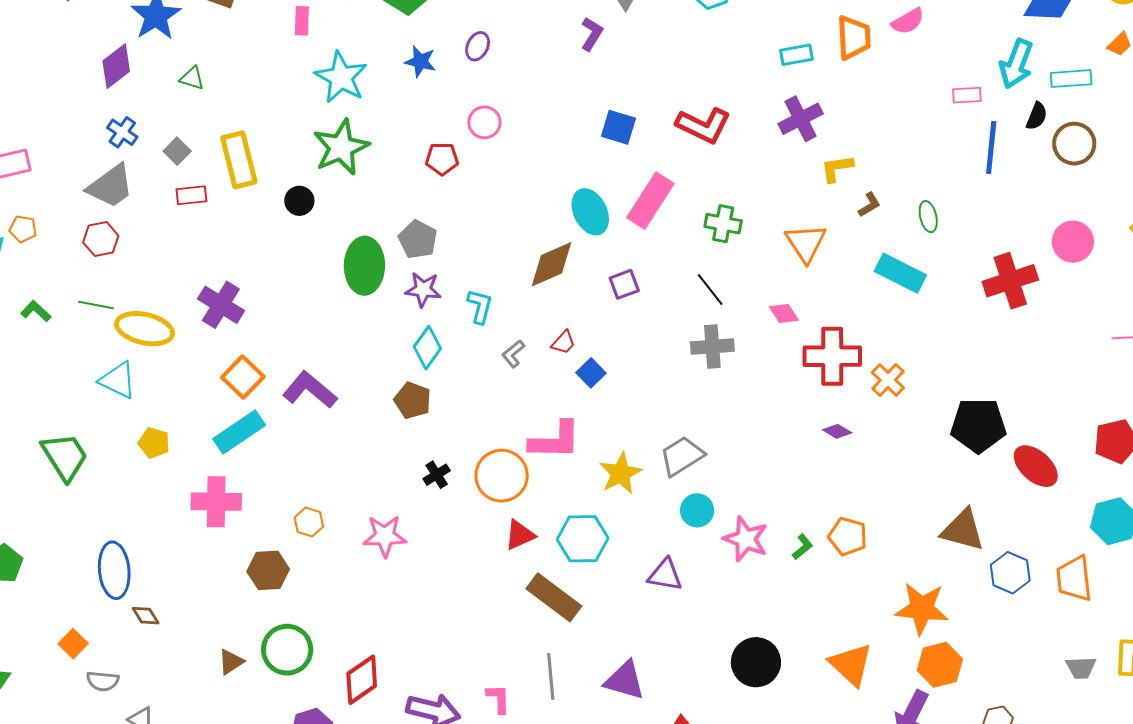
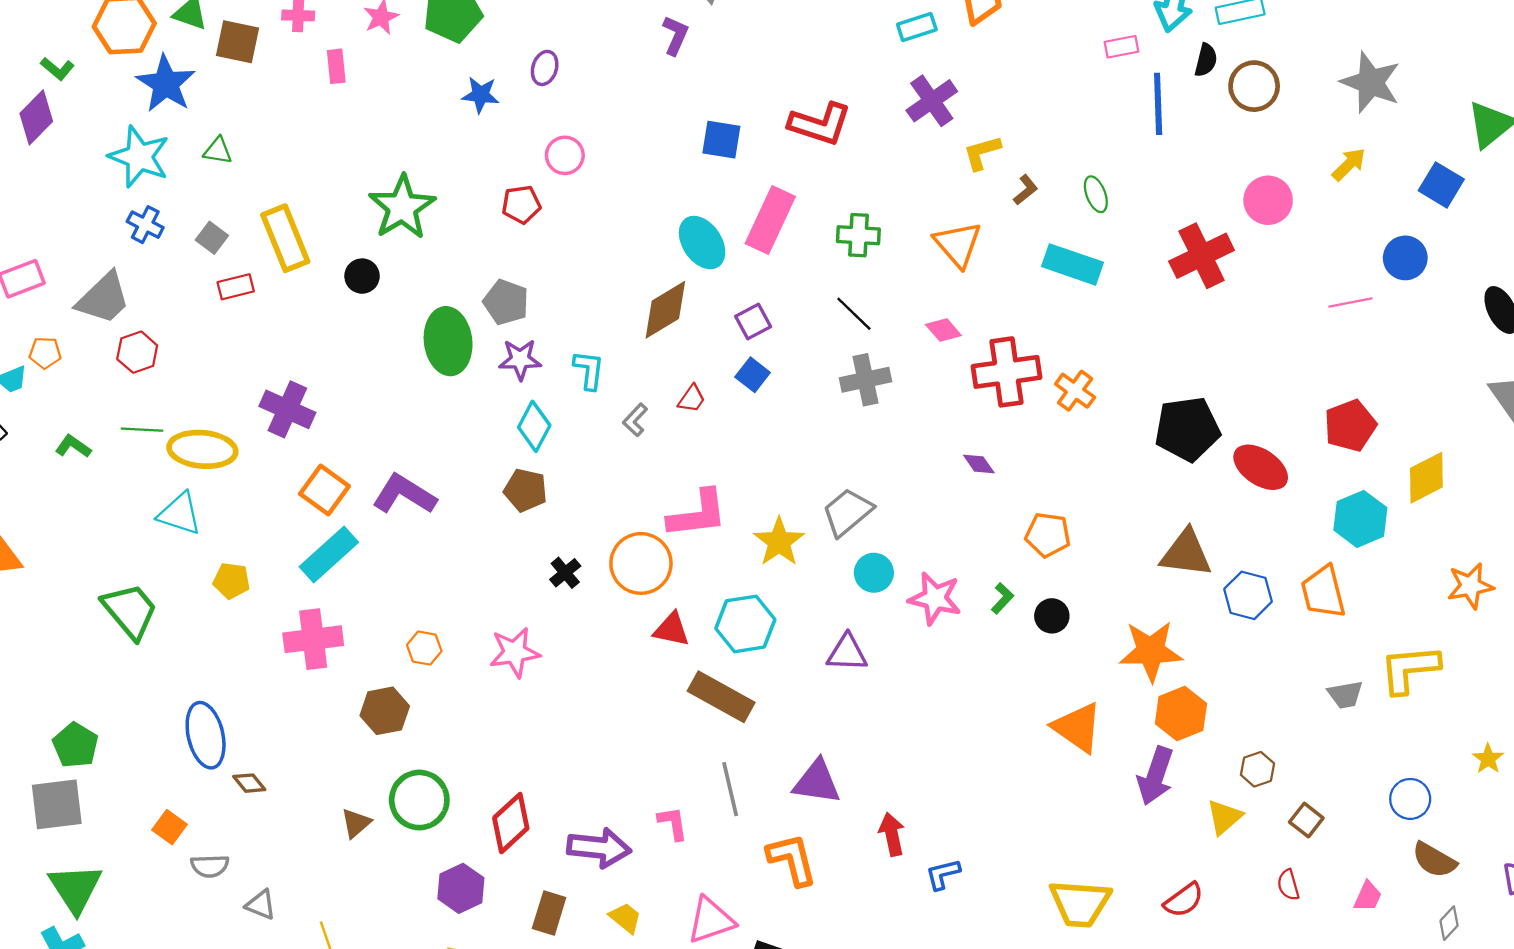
purple diamond: (116, 66) -> (36, 117), moved
cyan star: (341, 77) -> (139, 157), moved
gray trapezoid: (111, 186) -> (103, 298), moved
blue square: (591, 373) -> (753, 375), moved
purple diamond: (837, 431) -> (979, 464), moved, turned 32
red triangle: (520, 535) -> (672, 629), turned 44
orange pentagon: (848, 536) -> (1048, 535), moved
black circle: (756, 662) -> (1052, 616), moved, size x0.6

